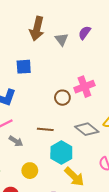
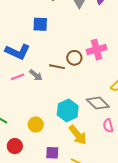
brown line: (45, 129) -> (57, 67), moved
gray diamond: (87, 129) -> (98, 103), moved
gray arrow: (16, 141) -> (36, 75), moved

